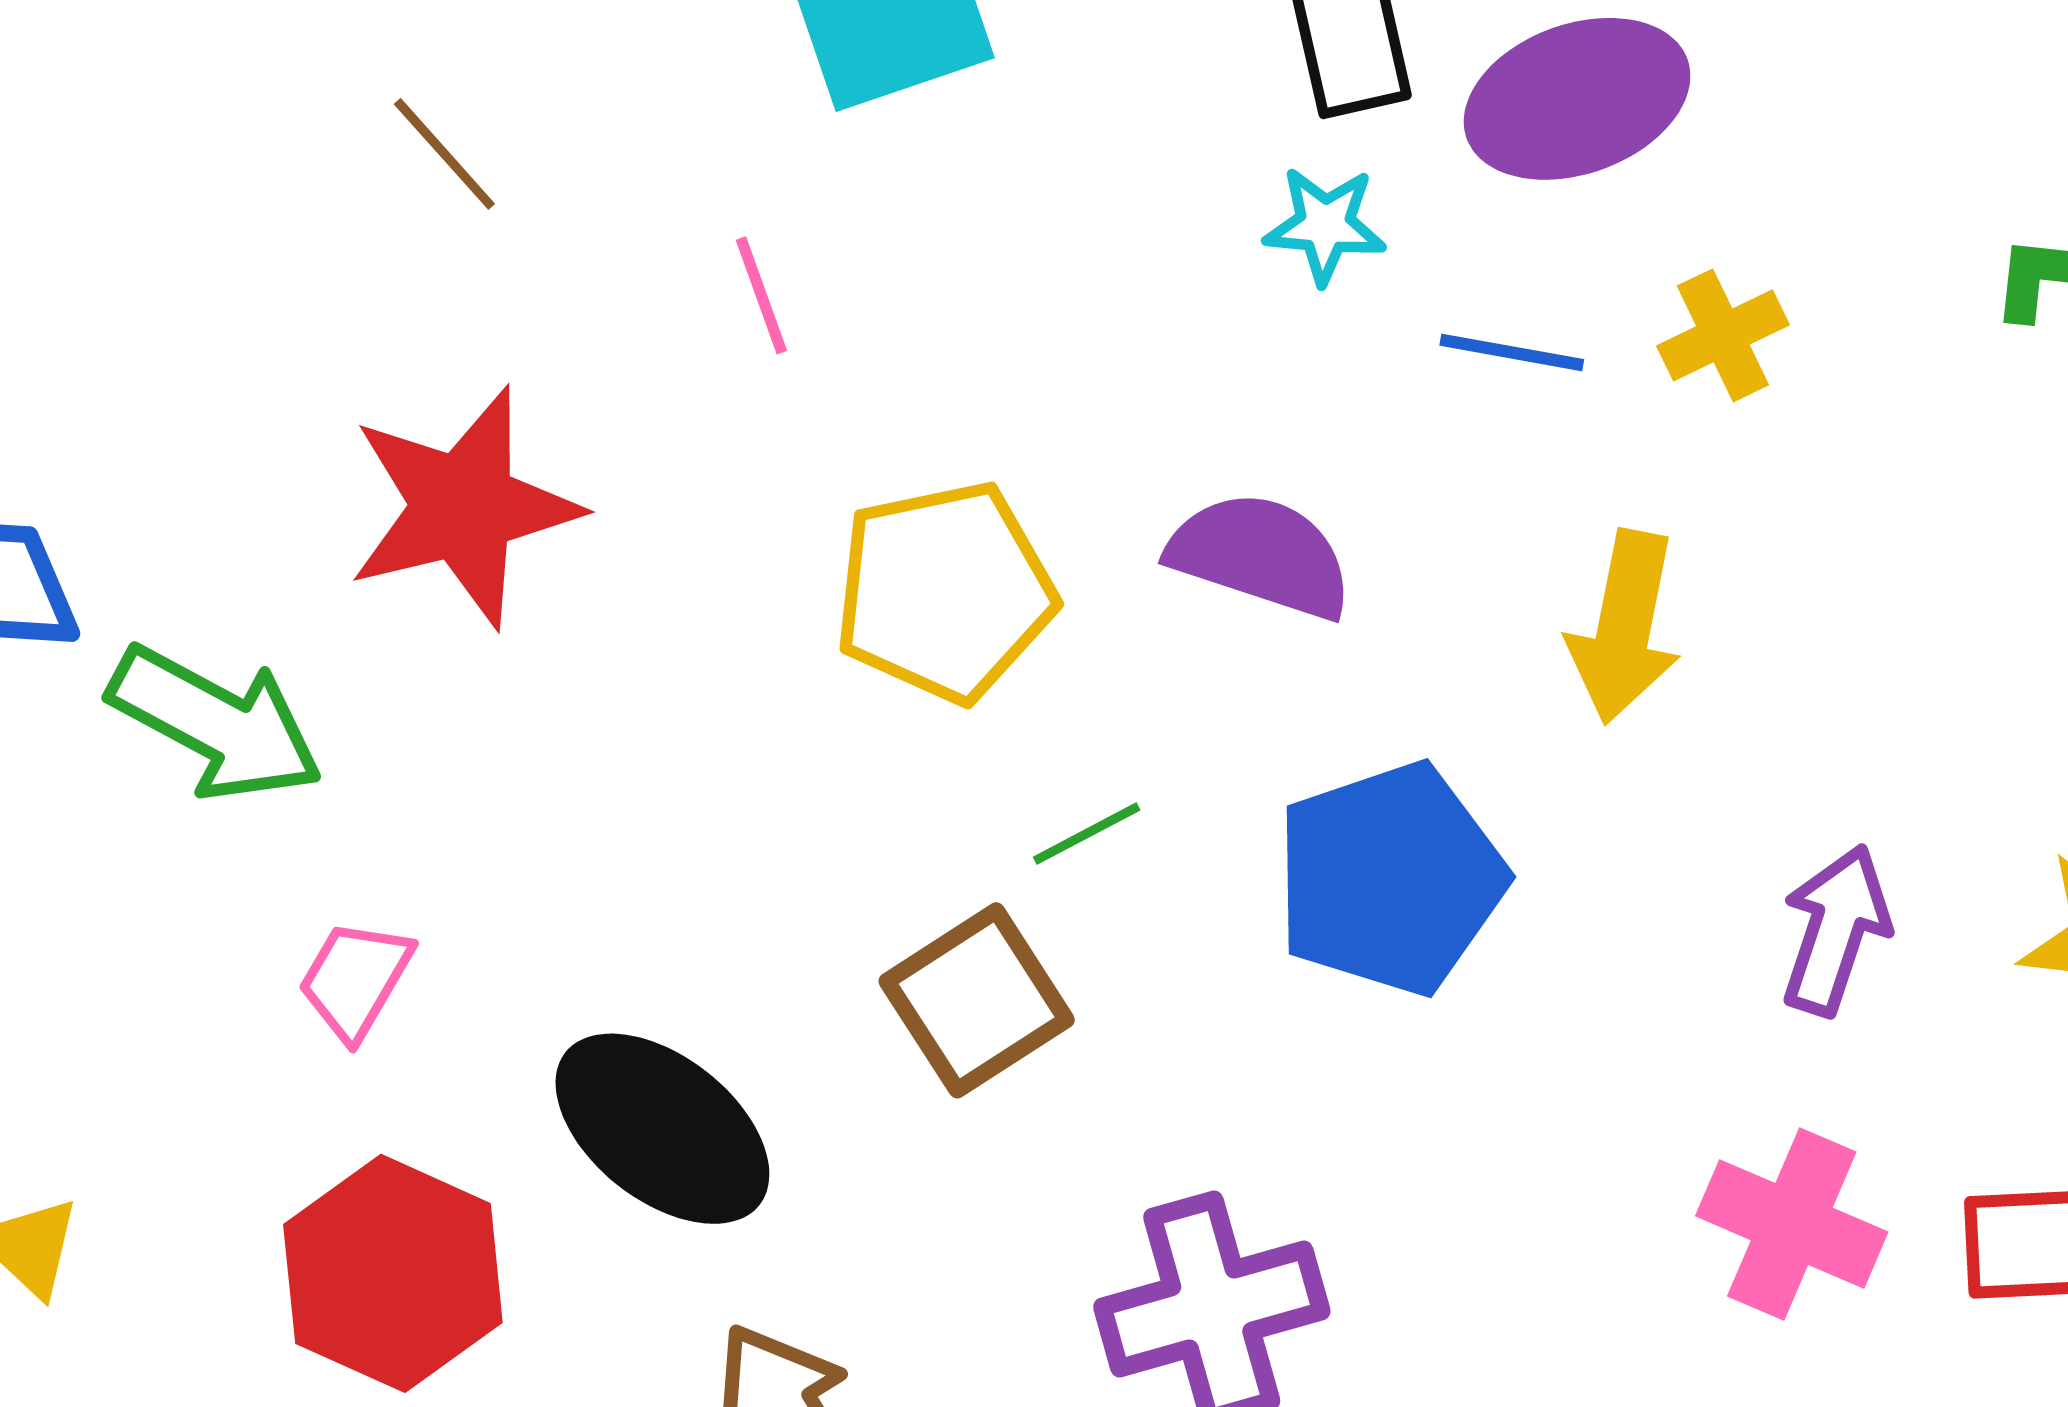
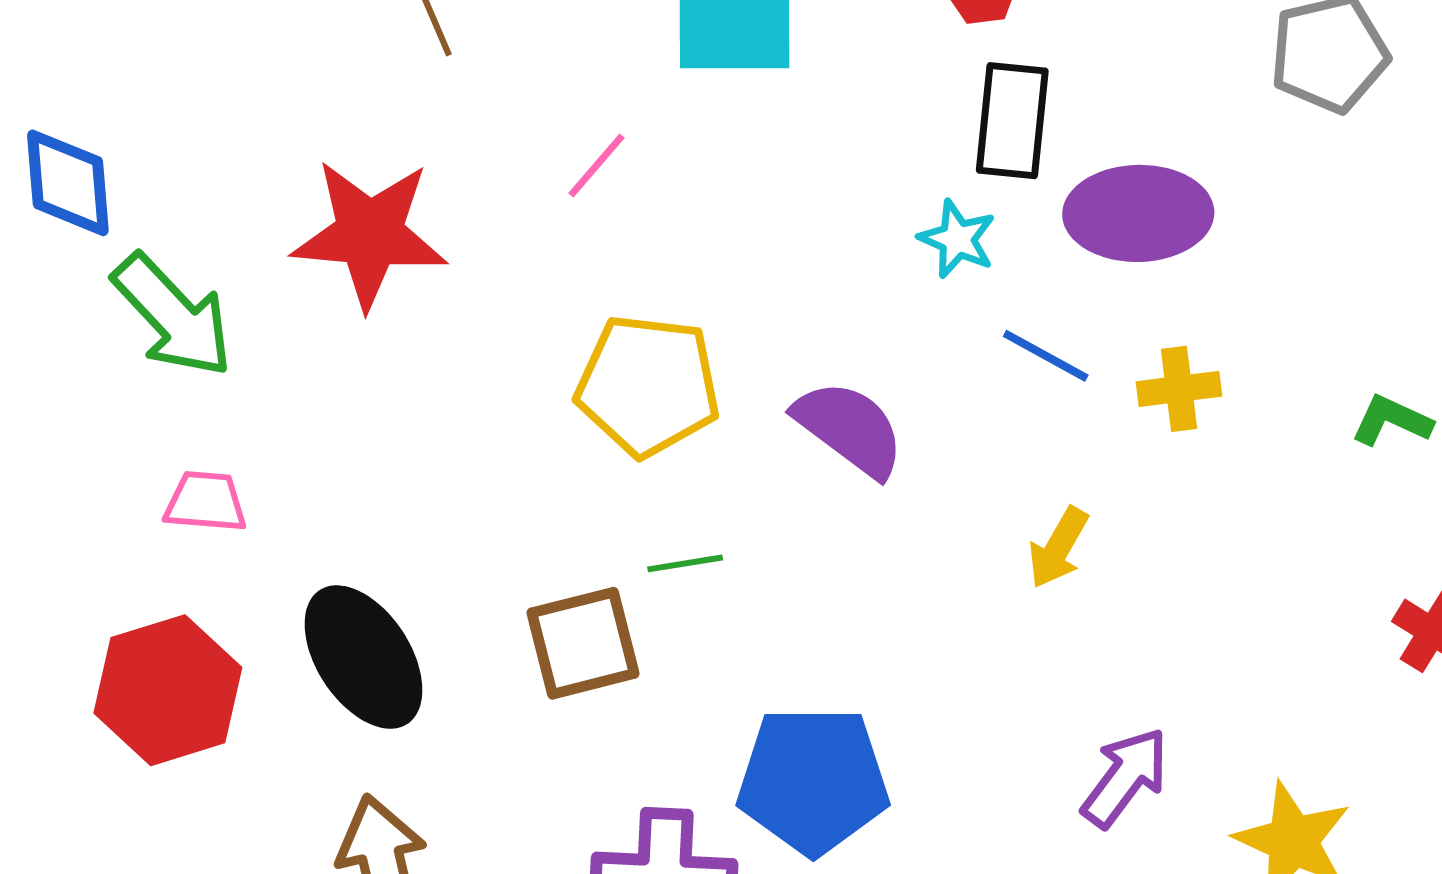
pink line: (761, 295) -> (597, 166), turned 42
yellow arrow: (1624, 627) -> (1058, 548), size x0.7
blue pentagon: (1390, 879) -> (813, 780), moved
pink trapezoid: (355, 980) -> (206, 502), turned 46

